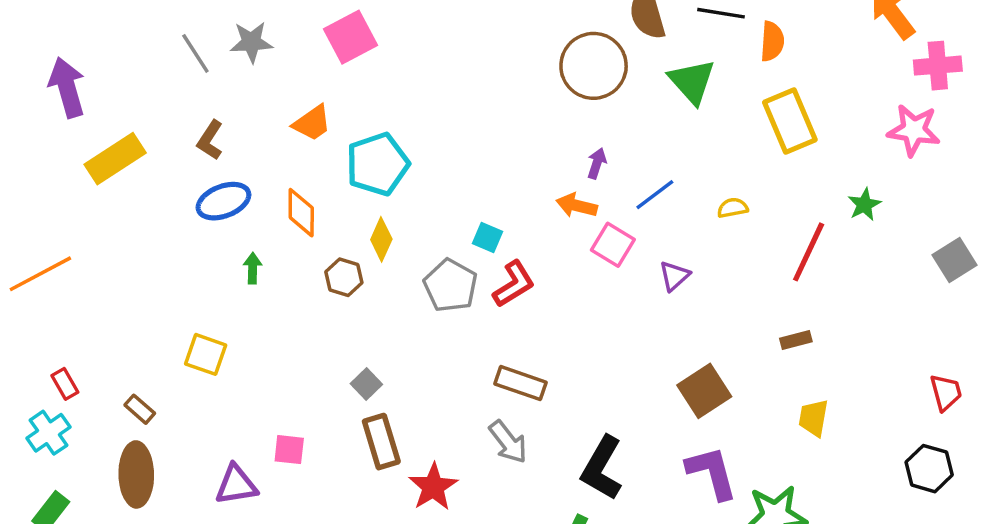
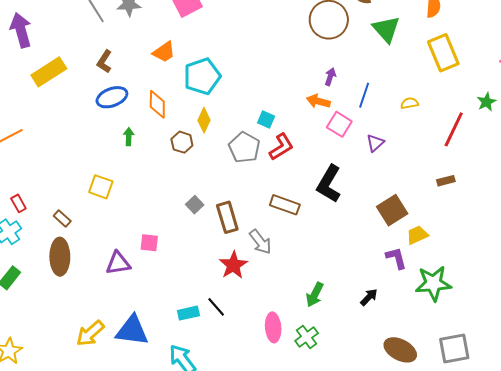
blue line: (655, 195) -> (364, 95), turned -35
yellow trapezoid: (813, 418) -> (417, 235), moved, turned 55
brown rectangle: (381, 442) -> (227, 217), moved
gray arrow: (508, 442) -> (260, 242), moved
black L-shape: (602, 468) -> (329, 184), moved
purple L-shape: (712, 473) -> (396, 258), size x0.7

